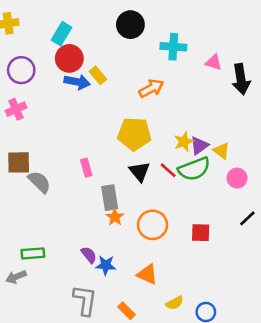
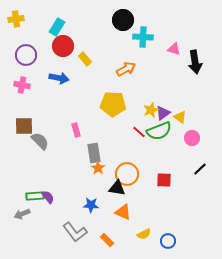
black circle: (130, 25) -> (123, 20), moved
blue arrow: (77, 82) -> (59, 78), moved
pink cross: (16, 109) -> (22, 85), turned 35
black triangle: (140, 172) -> (117, 188), moved, turned -42
purple semicircle: (89, 255) -> (48, 197), moved
gray L-shape: (85, 300) -> (75, 232), turned 135

